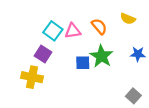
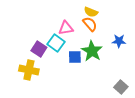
yellow semicircle: (128, 19) -> (91, 12), moved
cyan square: (53, 31) -> (56, 43), moved
blue star: (138, 54) -> (119, 41), moved

